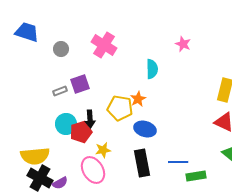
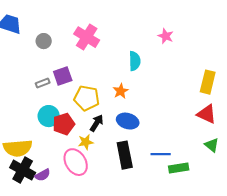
yellow pentagon: (120, 108) -> (87, 98), moved
black arrow: (90, 119) -> (97, 123), moved, turned -144

